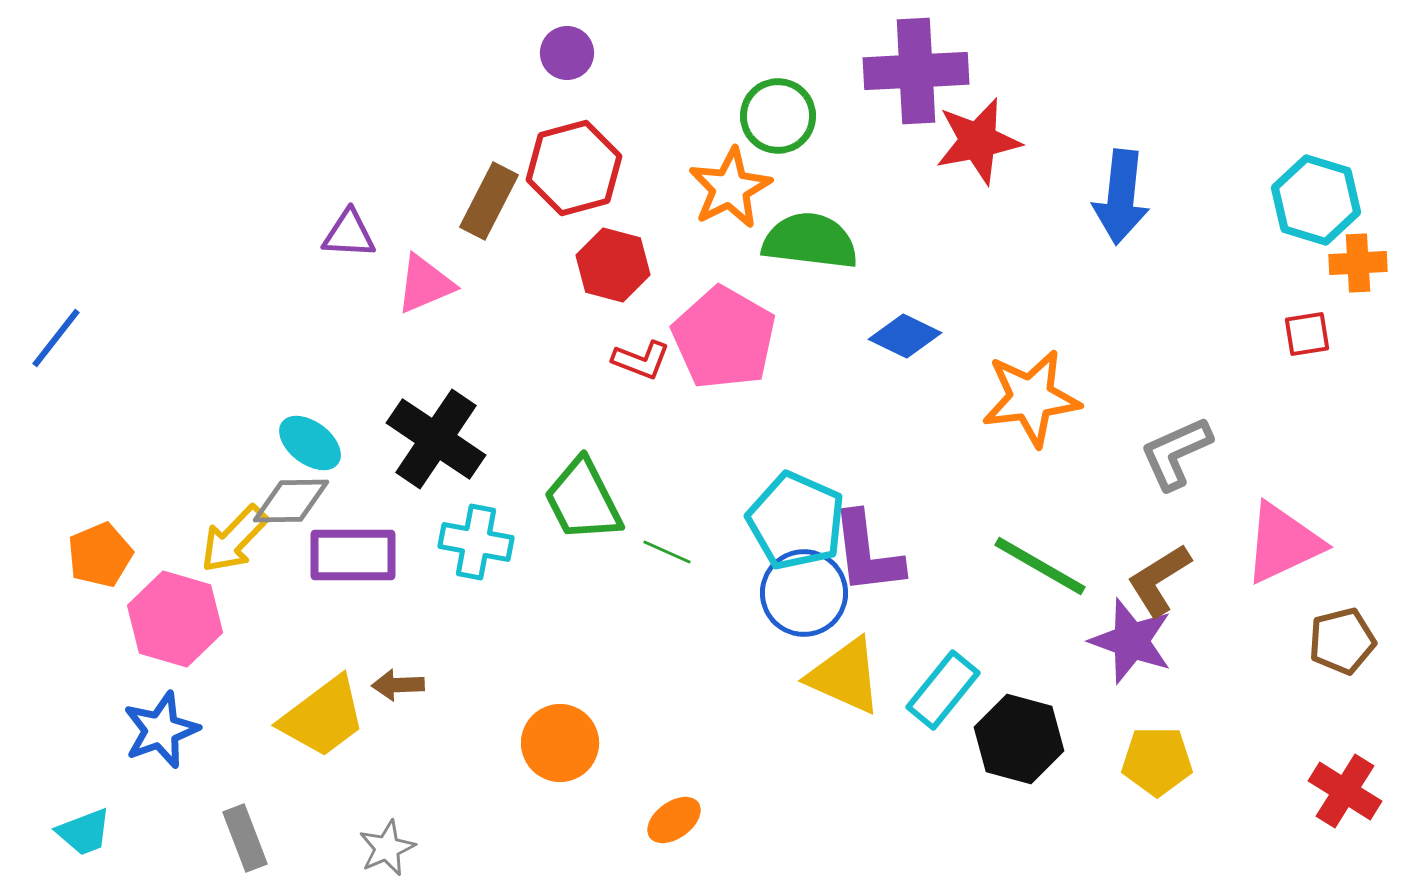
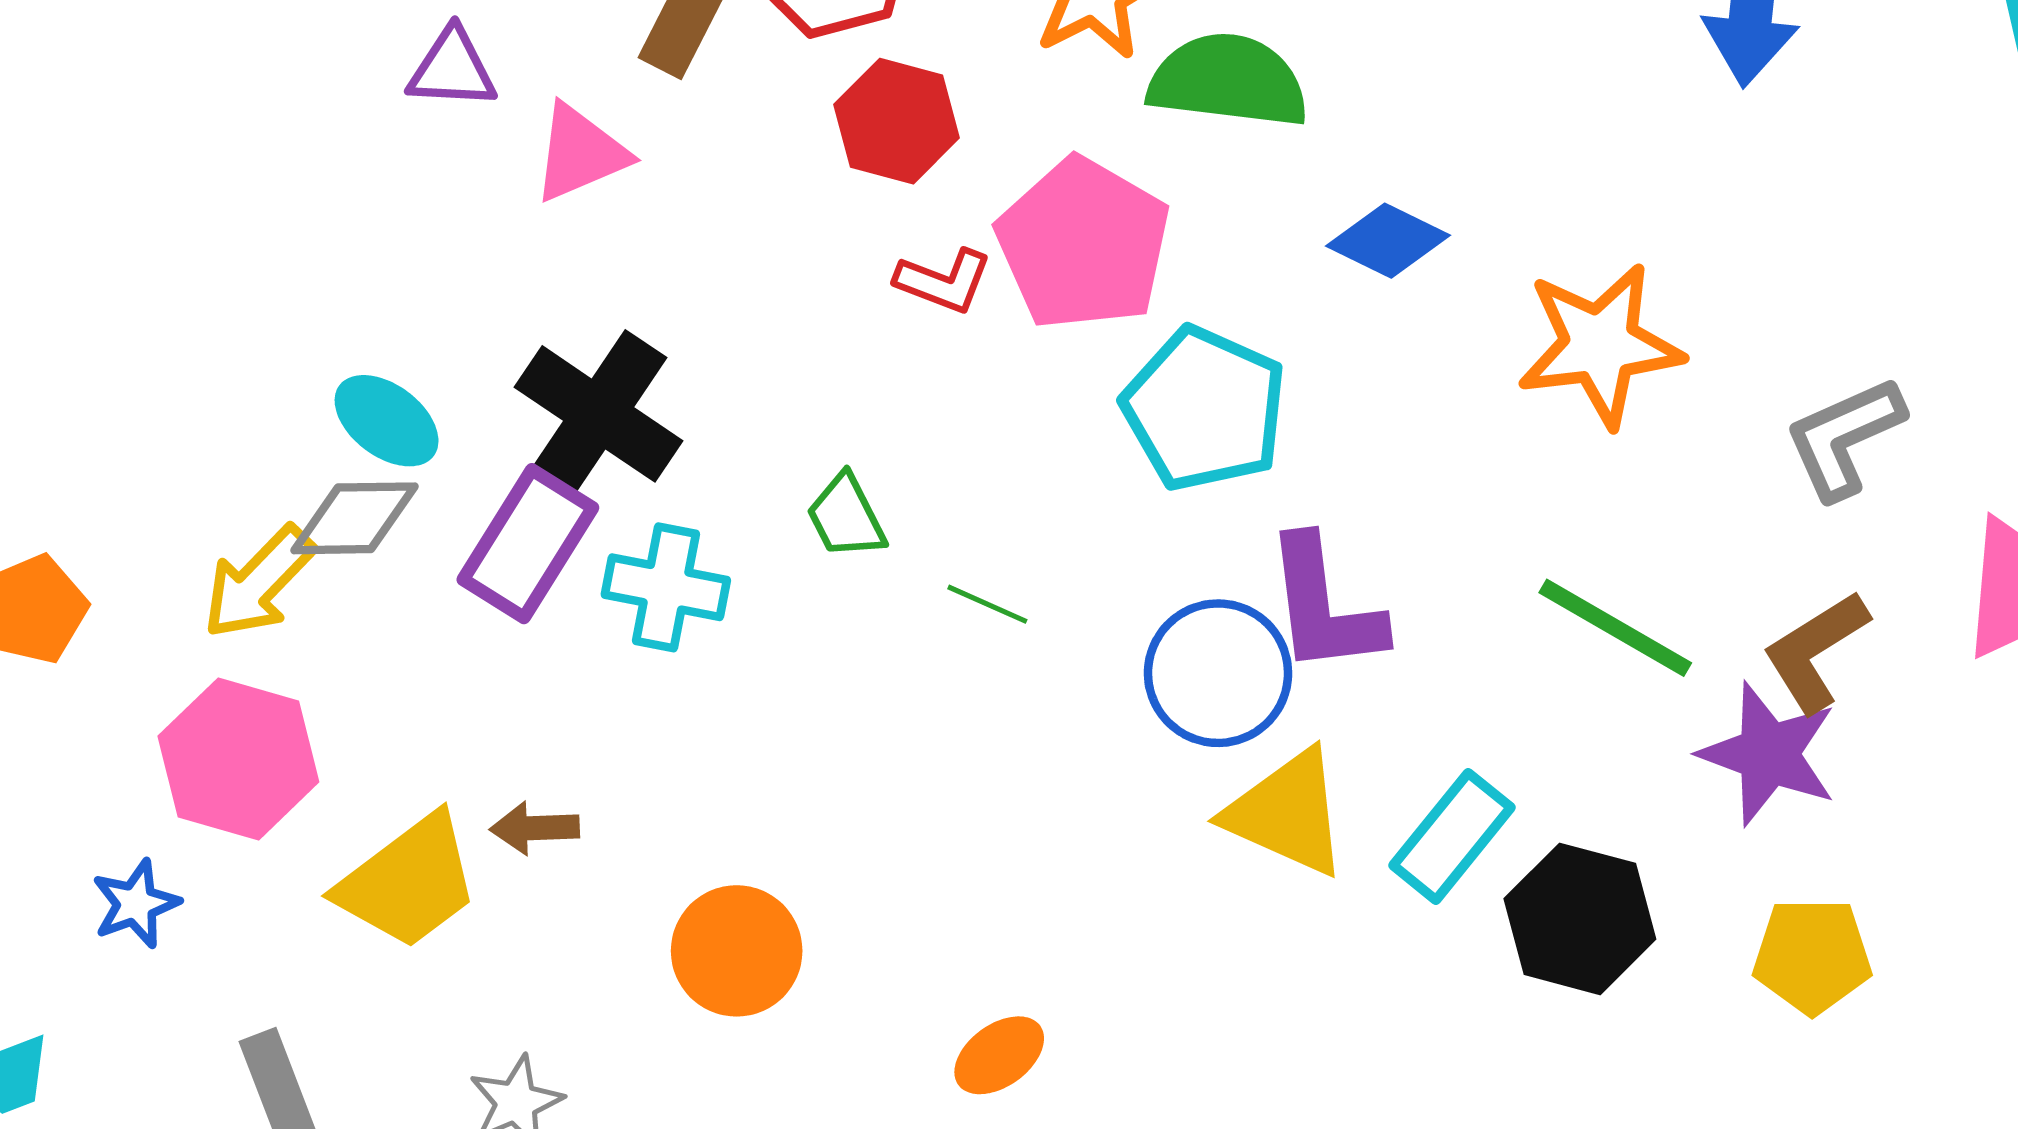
green trapezoid: (583, 500) -> (846, 517), size x0.6
cyan pentagon: (796, 521) -> (1205, 409), moved
purple rectangle: (353, 555) -> (528, 544), moved, turned -58
pink hexagon: (175, 619) -> (238, 759), moved
blue star: (161, 730) -> (136, 904), size x0.7
orange circle: (560, 743) -> (737, 951), moved

